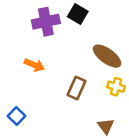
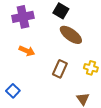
purple cross: (46, 22) -> (23, 17), moved
brown ellipse: (107, 56) -> (71, 35), moved

